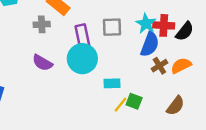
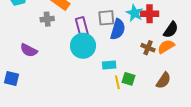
black semicircle: (185, 31) -> (171, 30), moved
blue semicircle: (150, 44) -> (118, 29), moved
purple semicircle: (42, 63) -> (29, 50), moved
brown cross: (159, 66) -> (148, 48), turned -32
yellow line: (121, 105) -> (117, 82), turned -48

